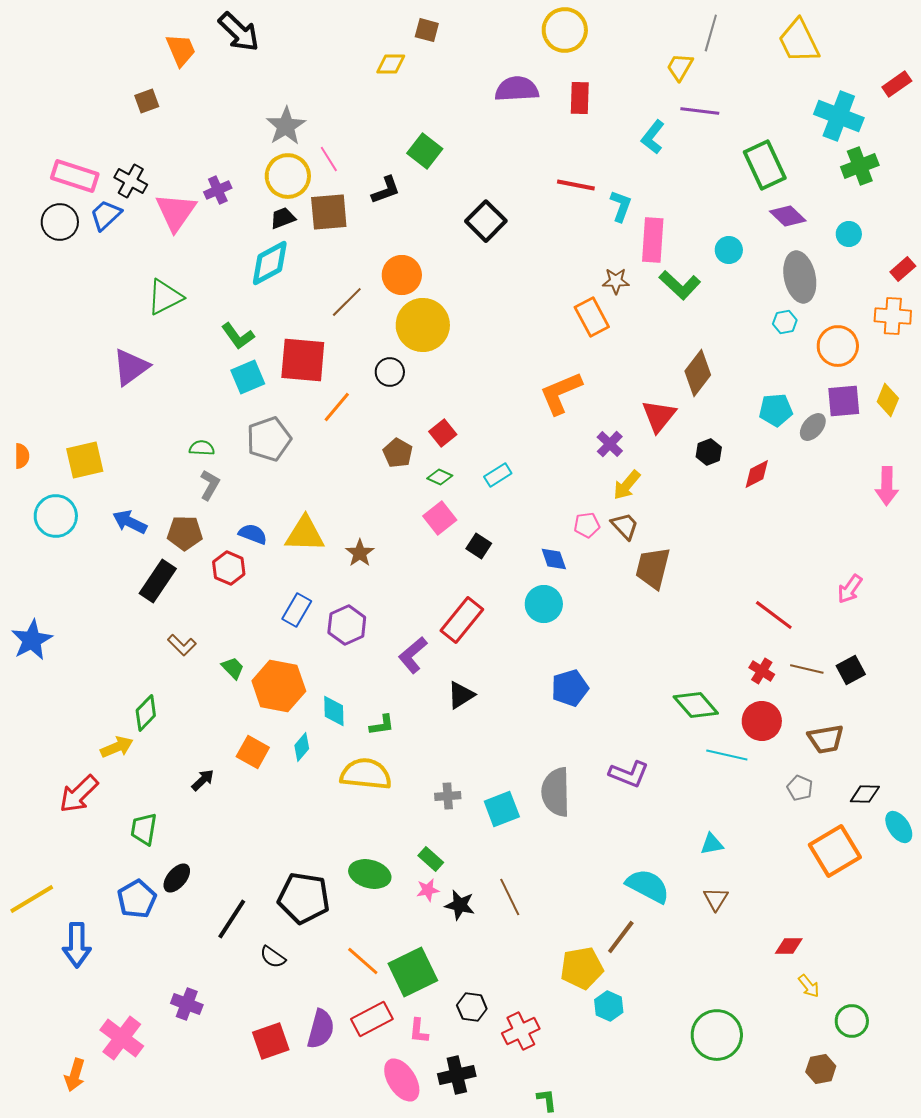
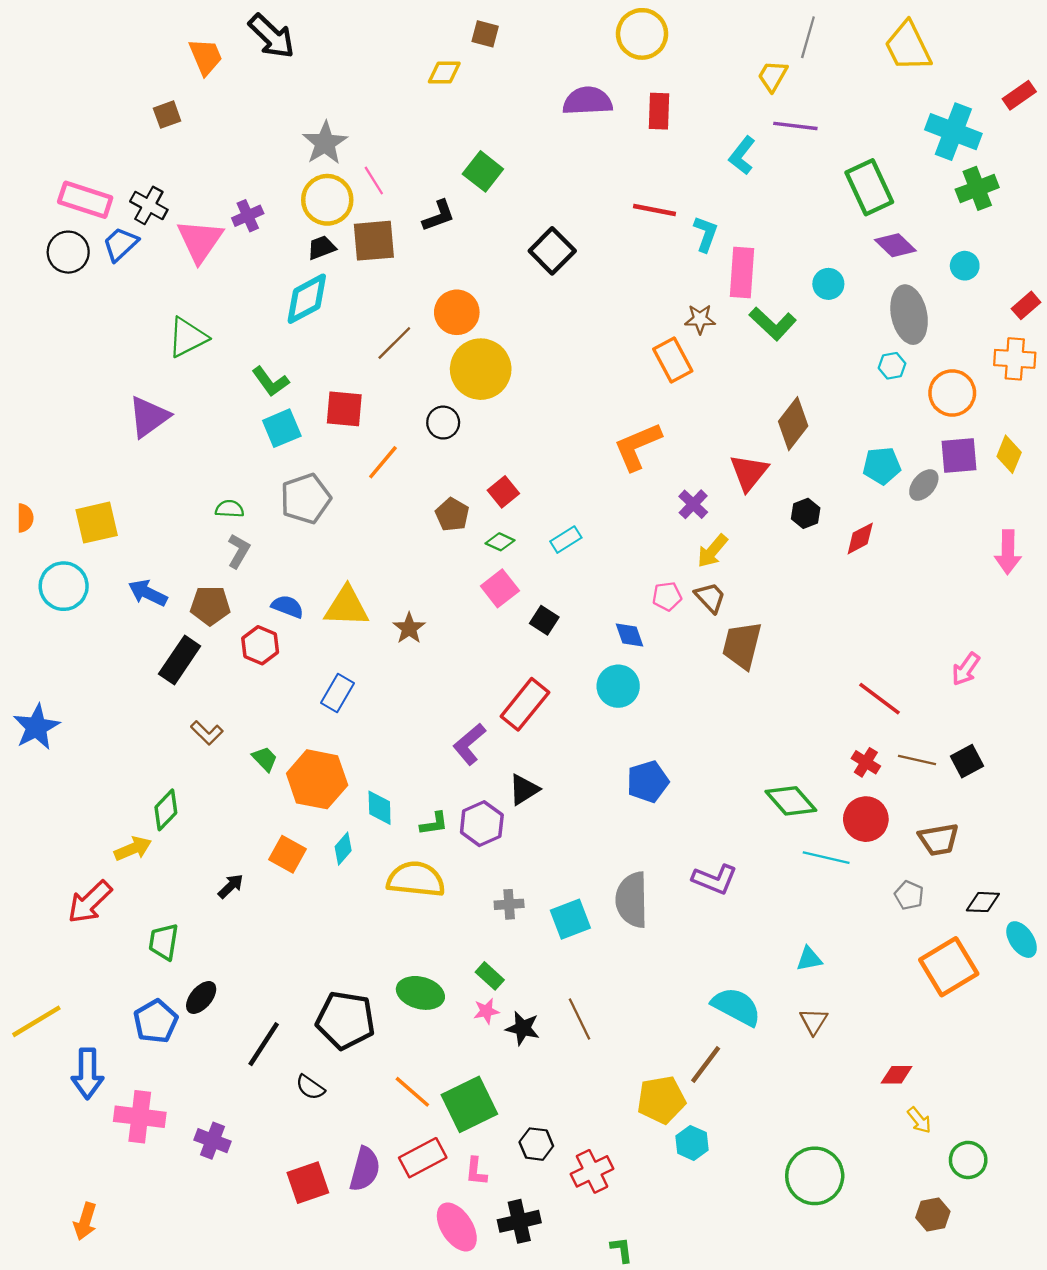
red square: (303, 360) -> (344, 409), size x0.7
purple hexagon: (347, 625) -> (482, 824), moved
pink cross: (122, 1038) -> (140, 1117), moved, turned -30

